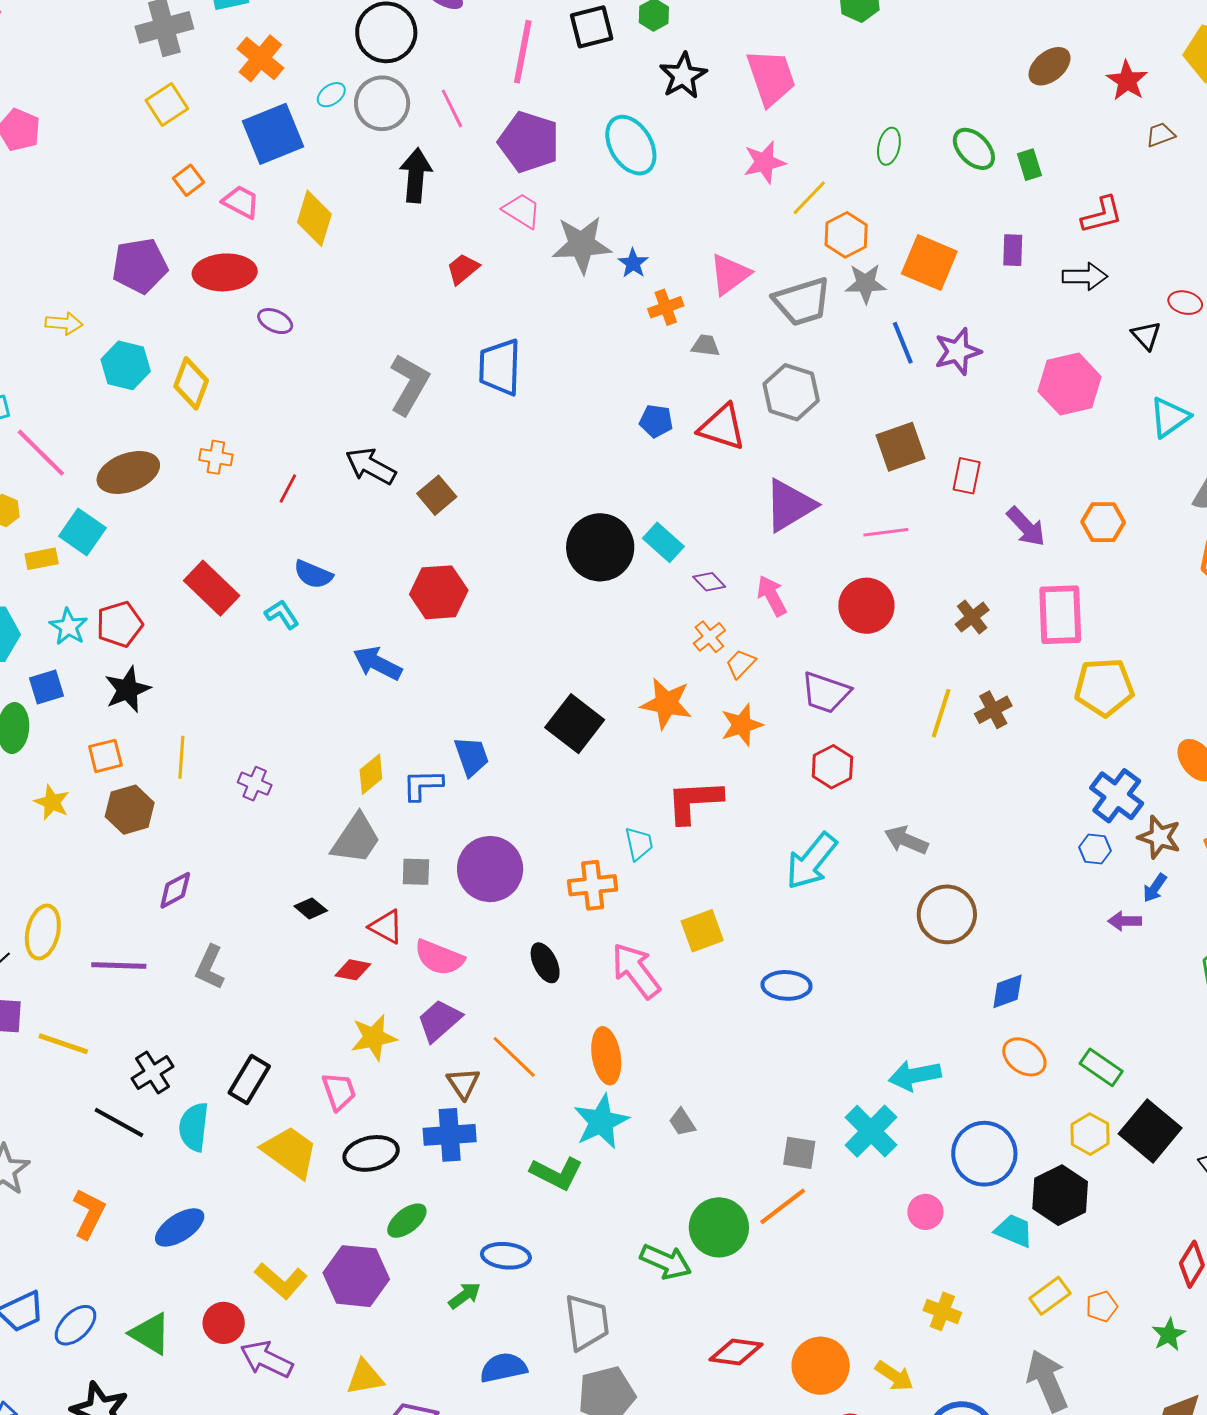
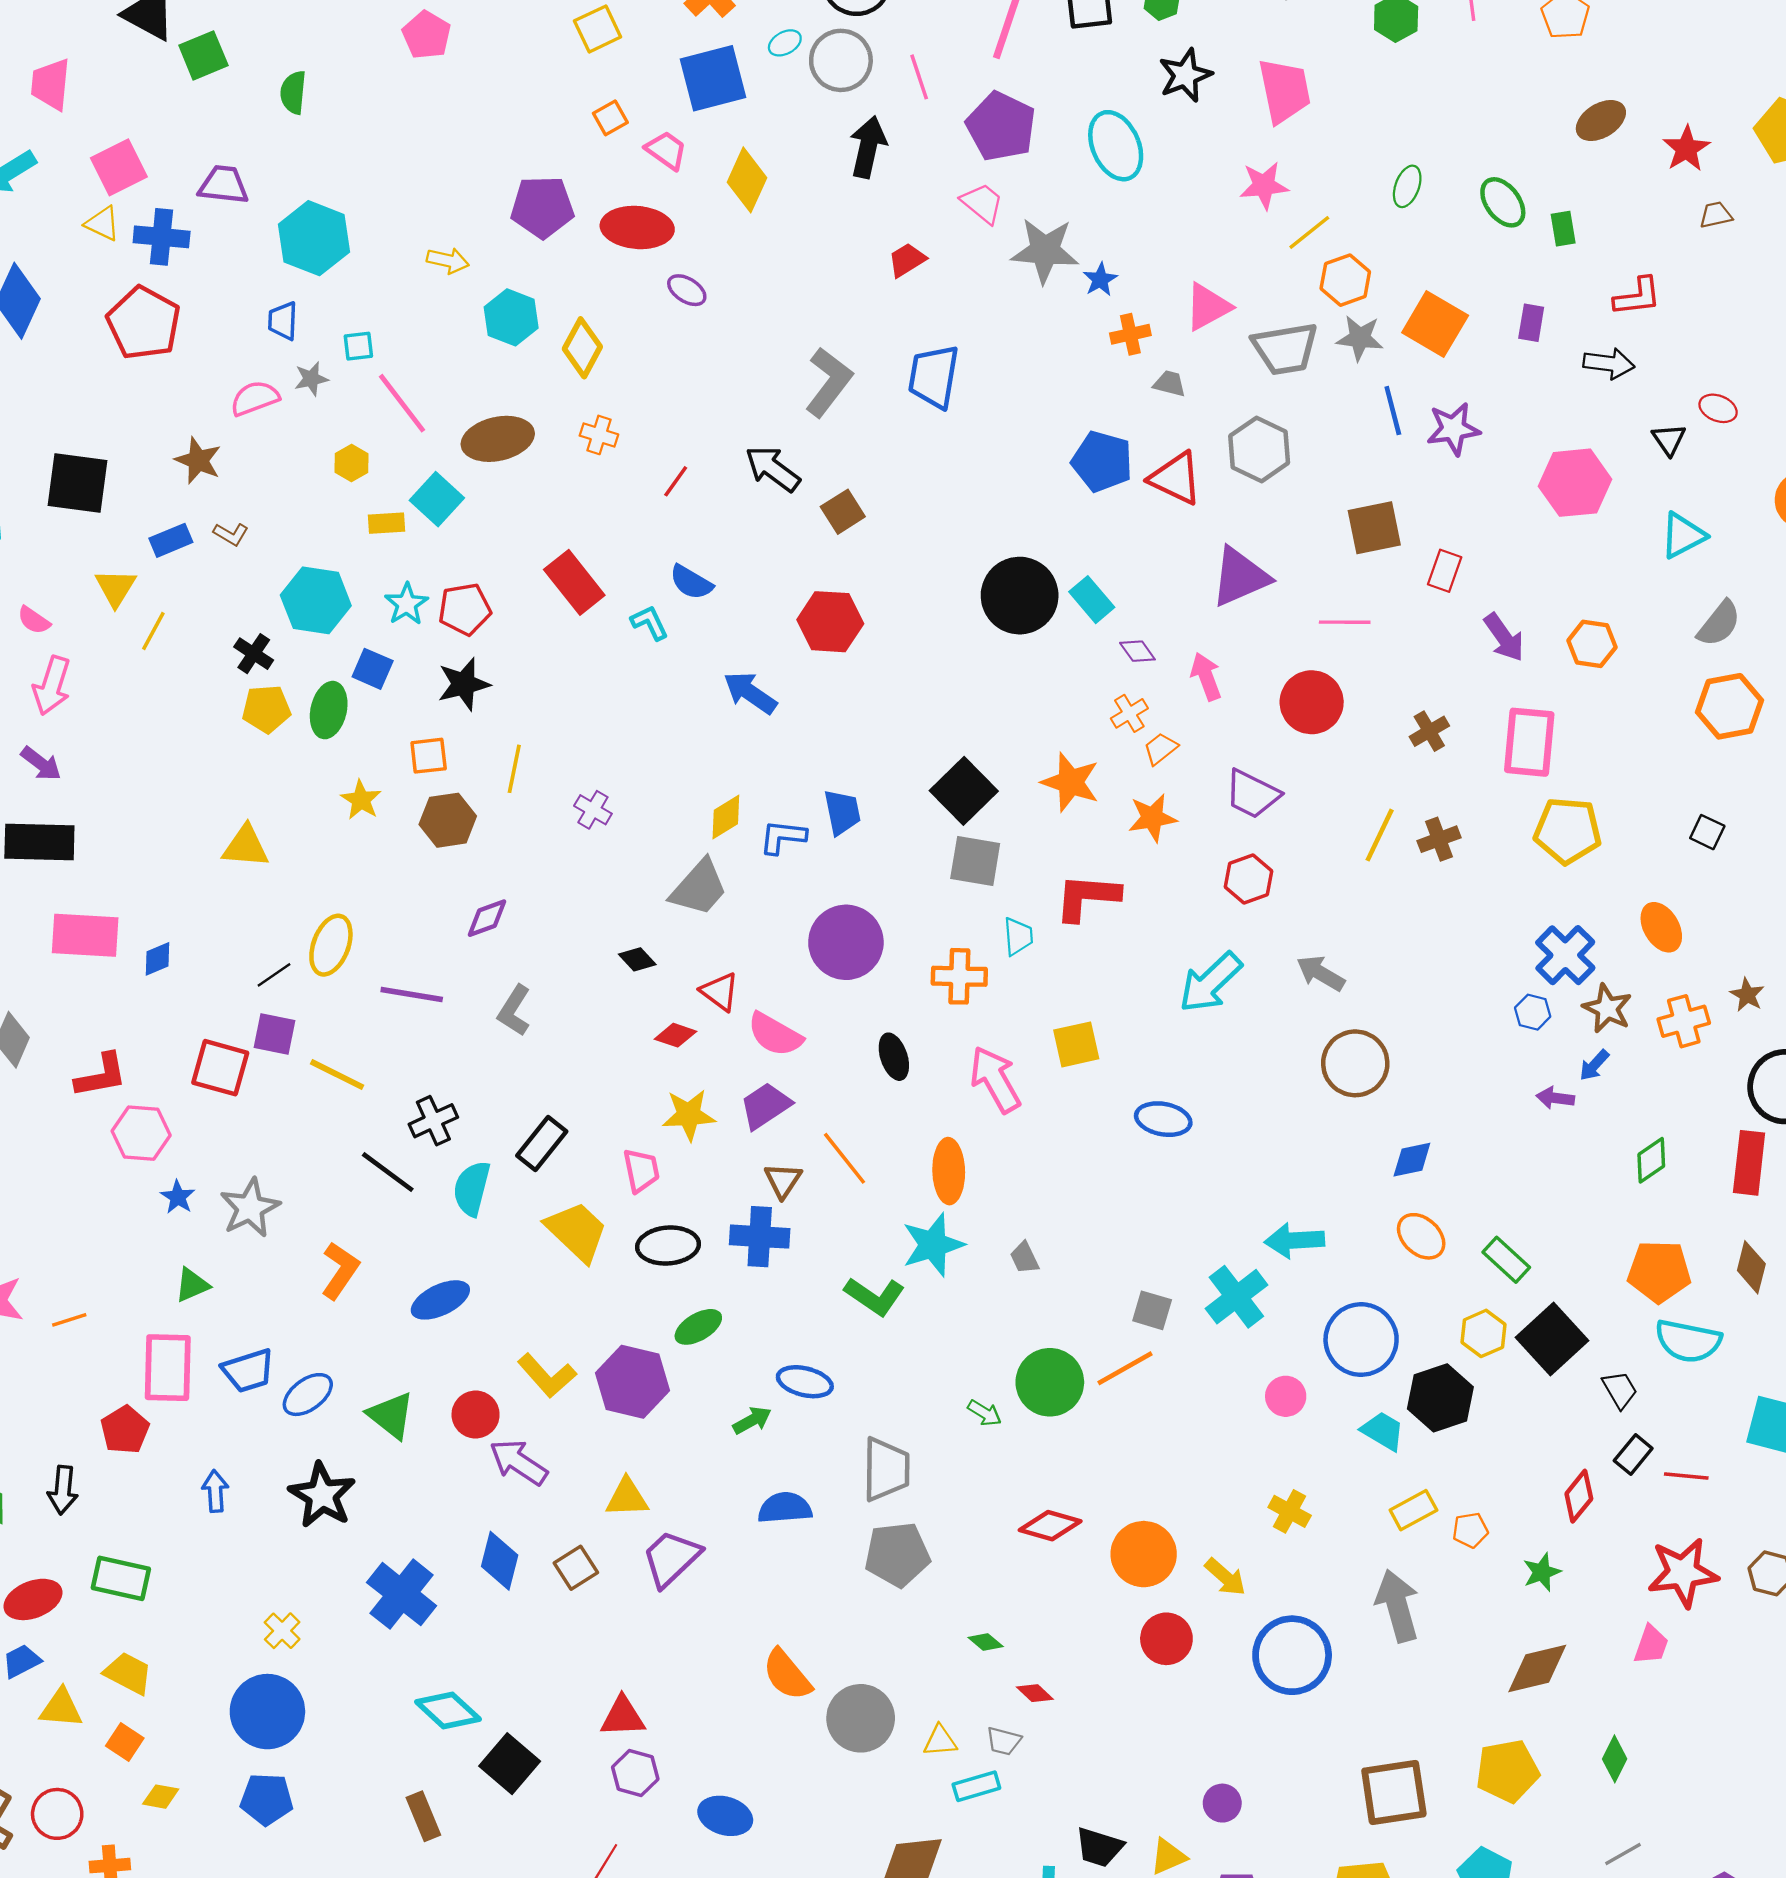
blue pentagon: (656, 421) -> (1102, 461), size x1.6
blue square: (47, 687) -> (373, 669), turned 33
gray square: (416, 872) -> (975, 861), moved, size x1.5
green arrow: (666, 1262) -> (985, 1413), size x0.6

